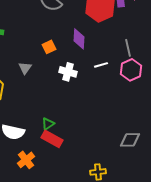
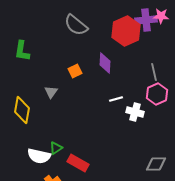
white line: (101, 65) -> (116, 99), moved
white cross: (68, 72) -> (135, 112), moved
green triangle: (48, 124) -> (56, 148), moved

